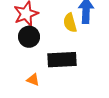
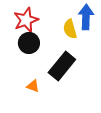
black rectangle: (62, 60) -> (62, 66), turned -48

